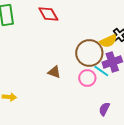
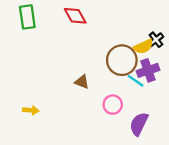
pink circle: (87, 78) -> (113, 105), moved
purple semicircle: (104, 109) -> (139, 124), size x1.5

